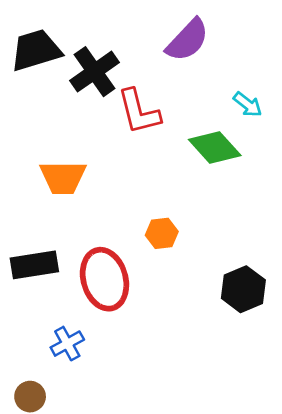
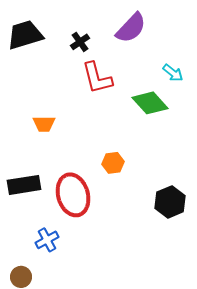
black cross: (94, 72) -> (80, 42), moved, size x0.6
orange trapezoid: (63, 178) -> (44, 124), size x0.7

